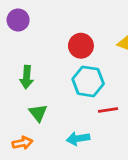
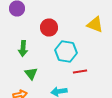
red circle: (81, 46) -> (49, 28), moved

